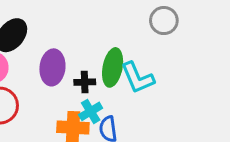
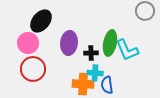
cyan cross: (91, 111) -> (95, 73), turned 35

